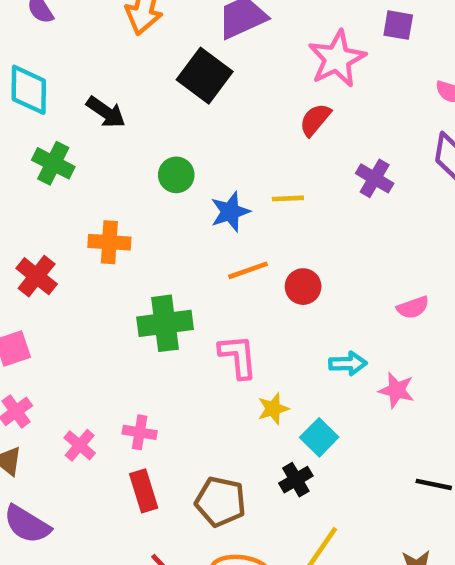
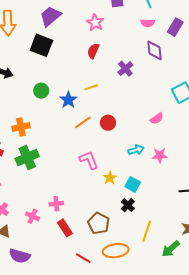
pink star: (337, 59) -> (95, 23), size x0.7
purple cross: (375, 178) -> (125, 69), turned 35
green cross: (165, 323) -> (27, 158), moved
brown pentagon: (220, 502) -> (99, 223), turned 30

